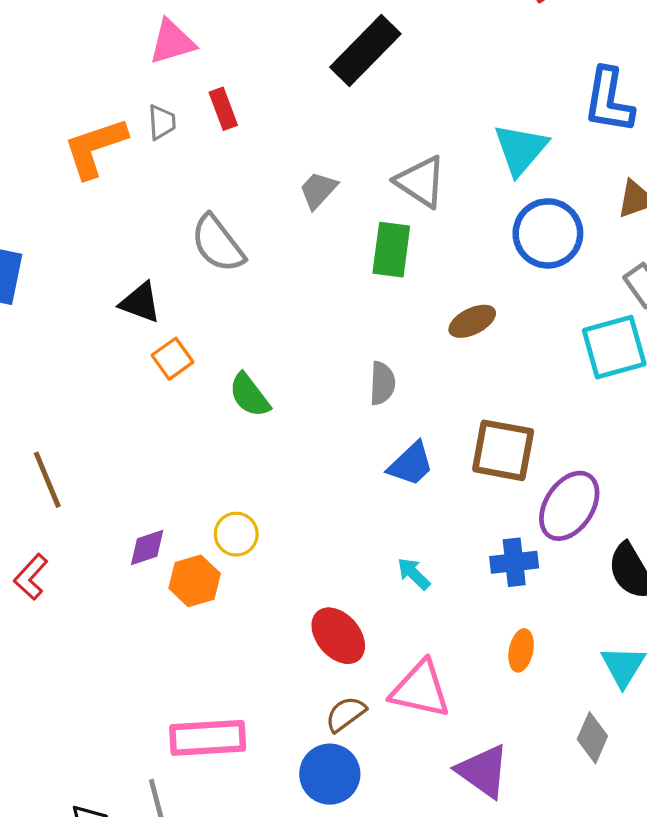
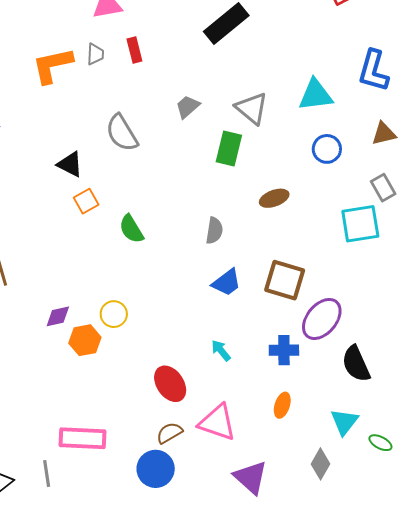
cyan triangle: (521, 149) -> (316, 95), turned 36
blue circle: (548, 233) -> (327, 149), size x0.7

